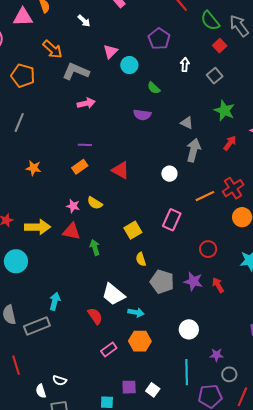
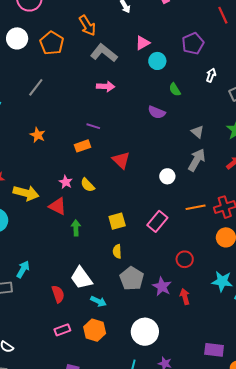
white circle: (189, 329) -> (145, 332), size x1.4

